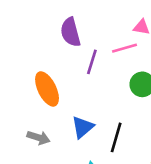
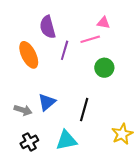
orange ellipse: (47, 89) -> (29, 55), moved
blue triangle: (83, 127) -> (47, 102), moved

